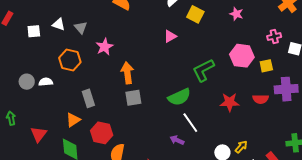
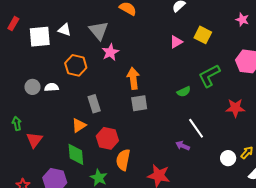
yellow square: (195, 14) -> (203, 35), moved
gray triangle: (81, 28) -> (99, 31), moved, size x1.5
white square: (34, 31) -> (40, 37), size x1.6
green semicircle: (179, 97) -> (184, 92), moved, size x0.6
red triangle: (39, 134) -> (34, 140), moved

